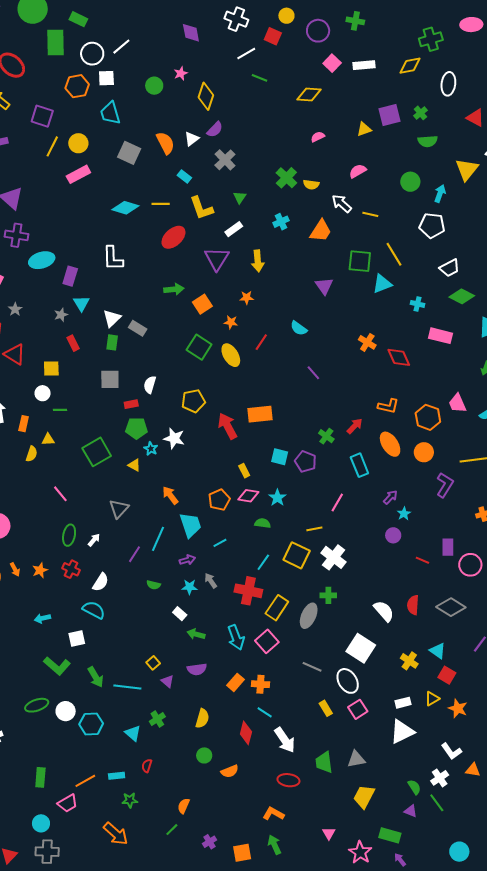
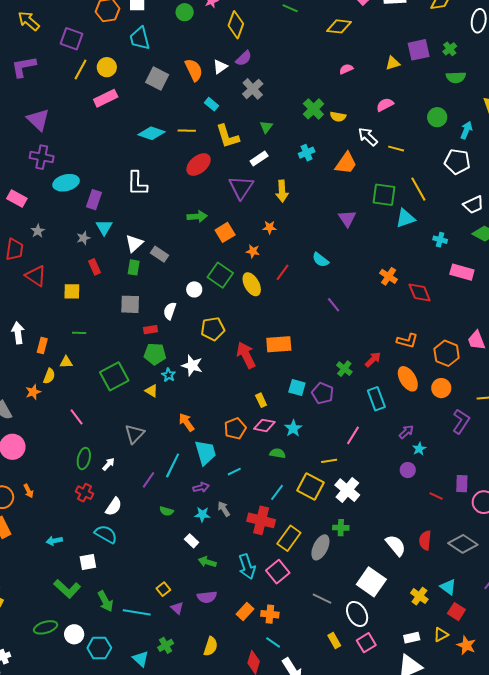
white circle: (43, 393) -> (194, 289), moved
orange star: (40, 570) -> (33, 392), moved

